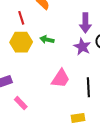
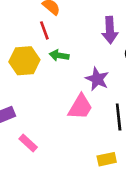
red line: (21, 18) -> (44, 30), moved
purple star: (82, 47) -> (97, 79), moved

